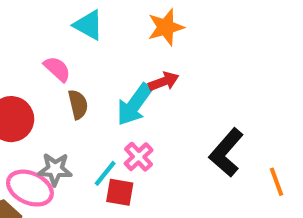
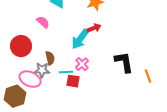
brown semicircle: (78, 104) -> (50, 58), moved
black L-shape: (226, 153) -> (124, 62), turned 130
cyan line: (105, 173) -> (66, 72), turned 48

